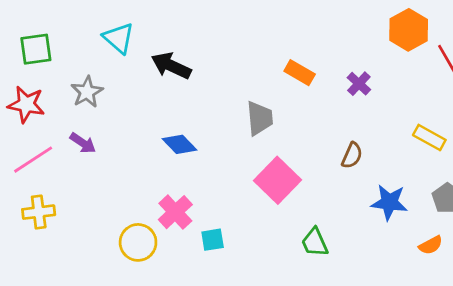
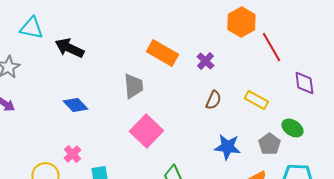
cyan triangle: (119, 38) -> (31, 28), turned -30
orange rectangle: (300, 73) -> (162, 53), size x1.4
brown semicircle: (352, 155) -> (213, 100), moved
pink cross: (175, 212) -> (72, 154), size x0.7

